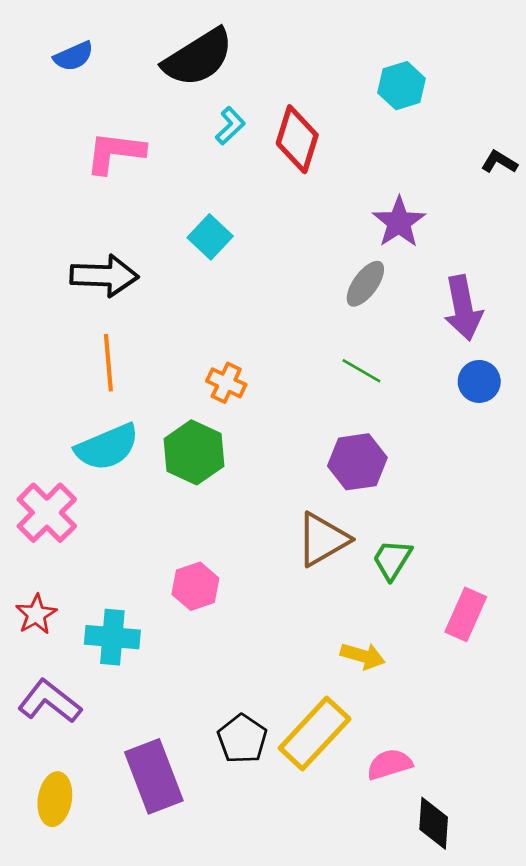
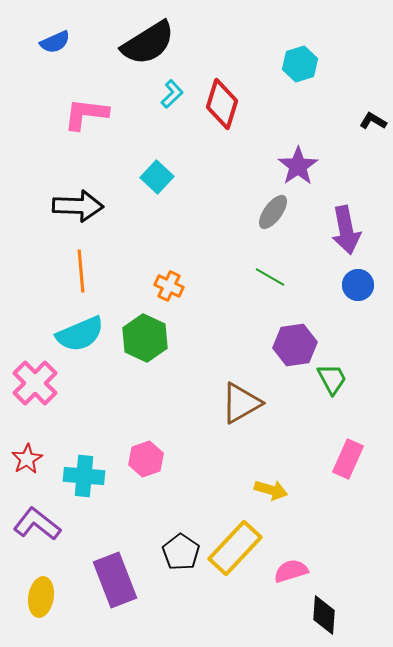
purple hexagon: (357, 462) -> (295, 345), moved
green trapezoid: (392, 559) -> (332, 379), moved, turned 120
pink hexagon: (195, 586) -> (146, 459), moved

